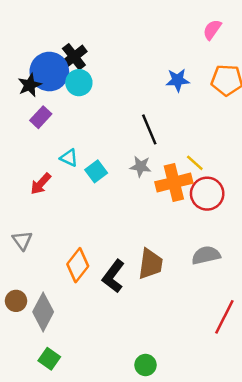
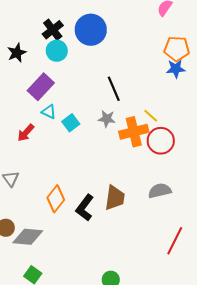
blue circle: (49, 72) -> (91, 30), moved
blue star: (178, 80) -> (176, 69), moved
purple rectangle: (41, 117) -> (41, 87), moved, size x1.5
gray diamond: (43, 312) -> (28, 237), turned 68

